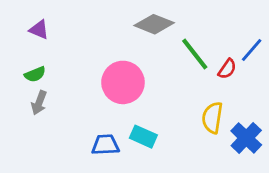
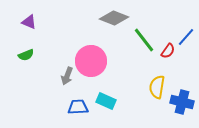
gray arrow: (39, 103) -> (67, 76), moved
blue cross: (246, 138) -> (182, 102), turned -30

